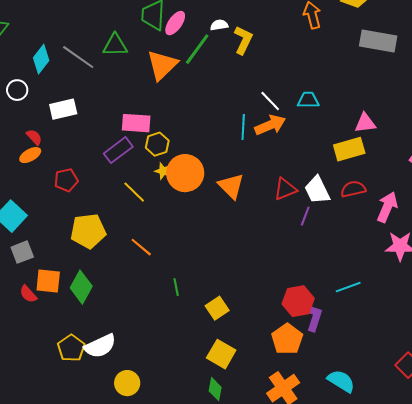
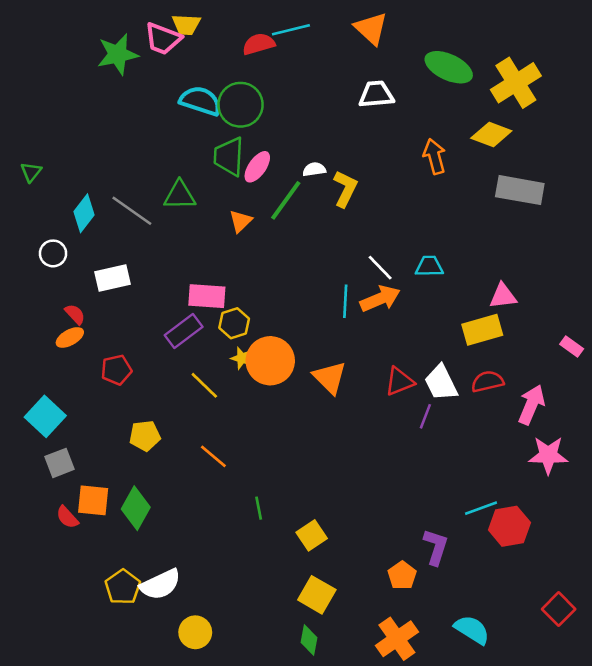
orange triangle: (162, 65) -> (241, 221), size x0.6
yellow pentagon: (88, 231) -> (145, 436), size x0.7
red hexagon: (298, 301) -> (509, 526), moved
orange pentagon: (287, 339) -> (402, 575), size x0.7

